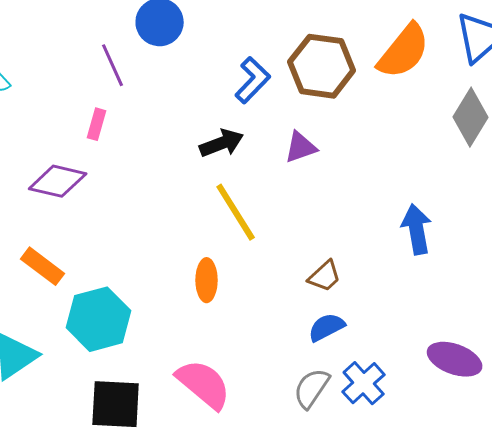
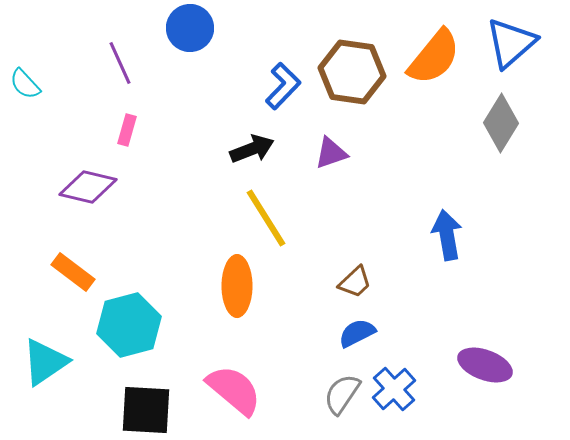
purple line: (113, 65) -> (120, 63), moved
orange ellipse: (207, 280) -> (237, 286), size x1.4

